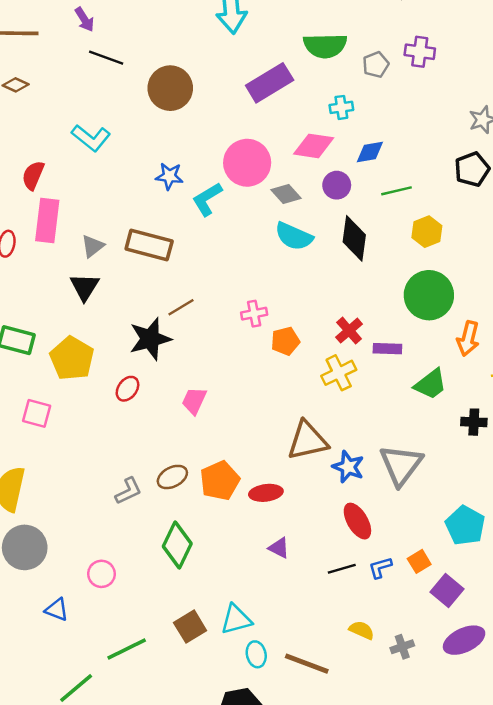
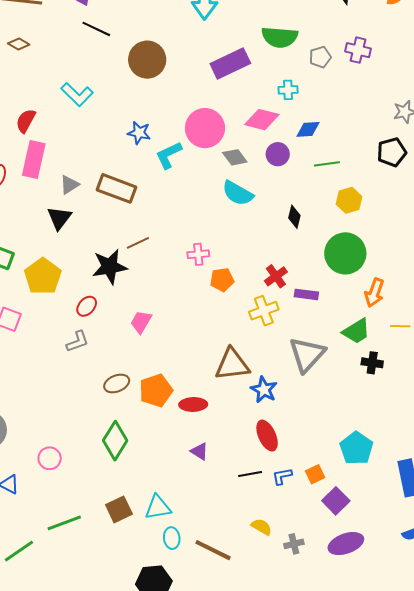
black diamond: (354, 238) -> (294, 217), moved, size x0.6
green trapezoid: (431, 384) -> (356, 331), moved
gray triangle: (401, 465) -> (307, 354), moved
gray L-shape: (128, 491) -> (78, 341), moved

